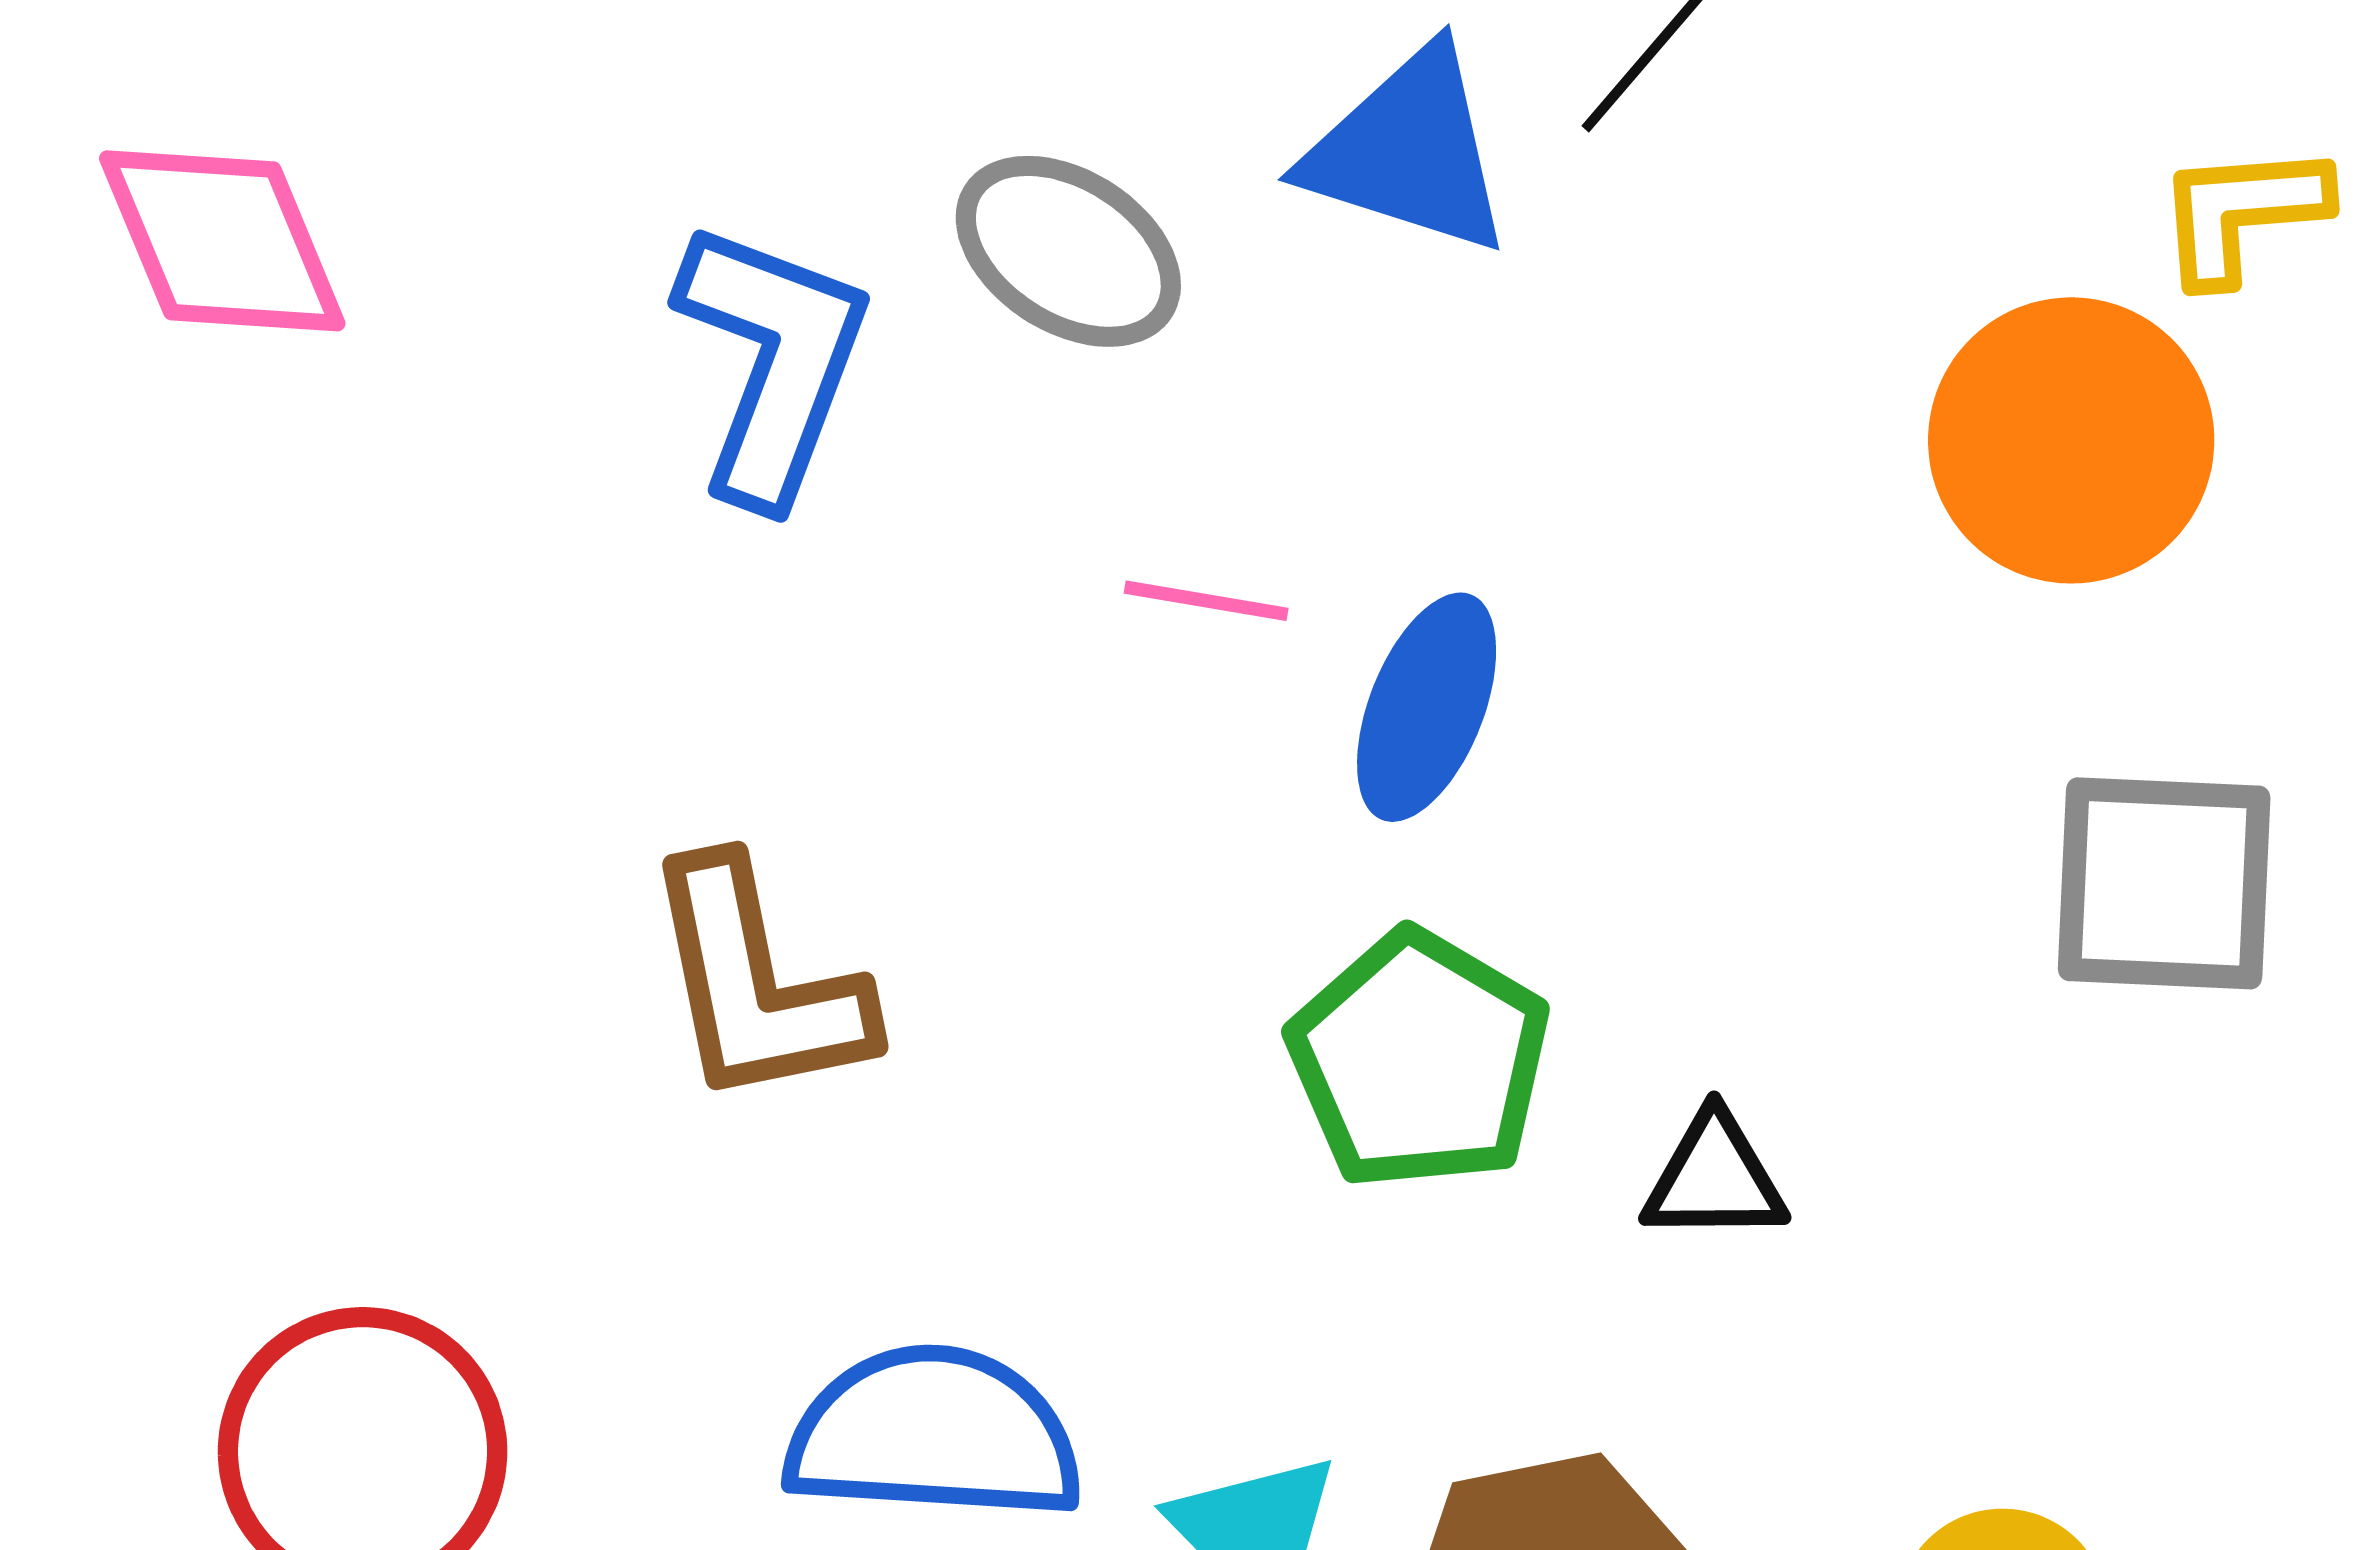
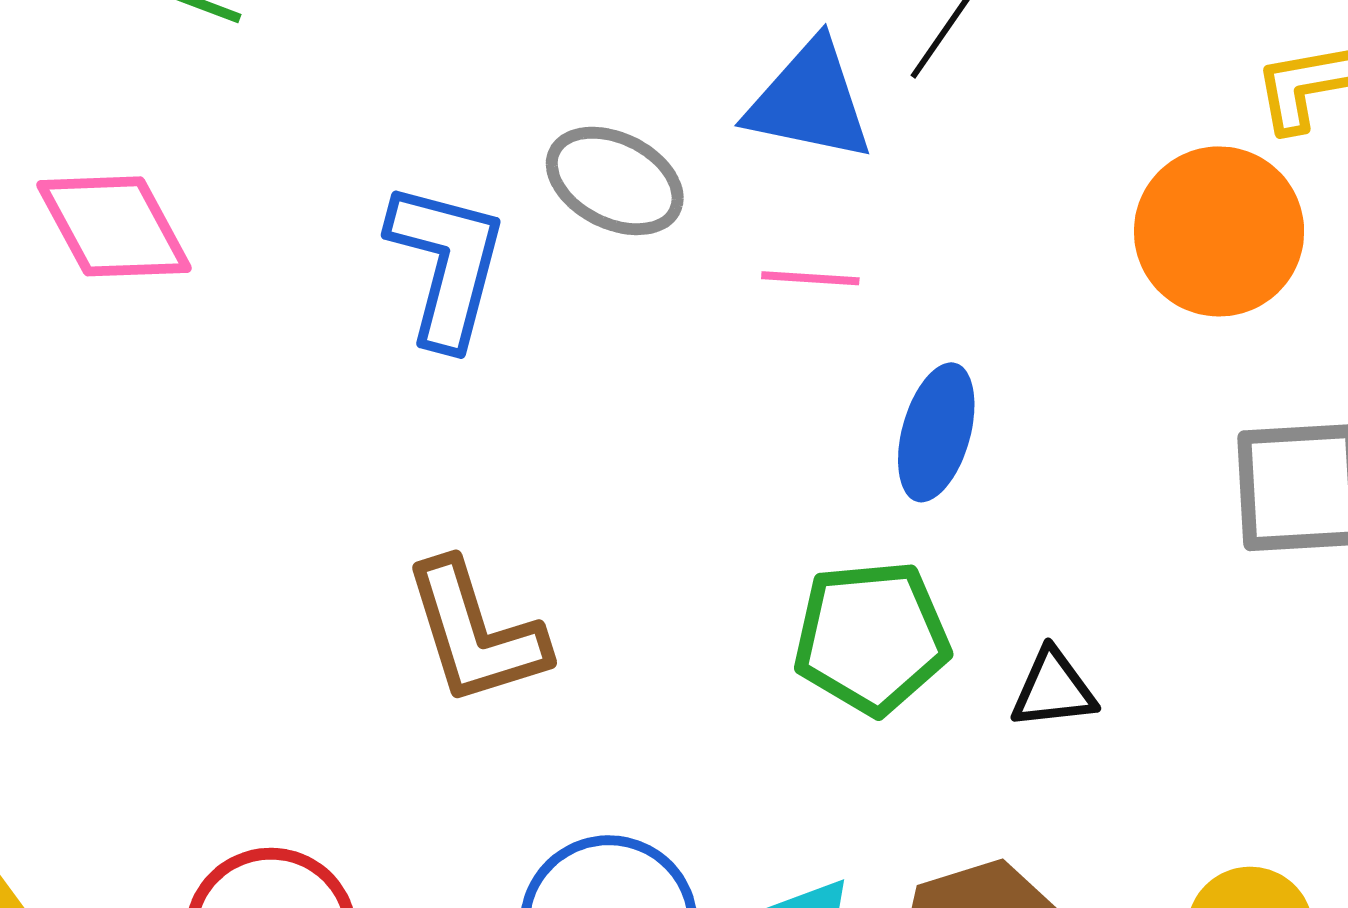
pink line: (1206, 601) -> (810, 278), moved
blue ellipse: (1427, 707) -> (936, 432), moved
green pentagon: (1419, 1060) -> (872, 638), turned -30

